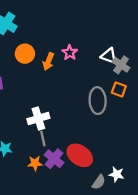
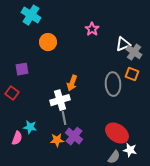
pink star: (70, 53) -> (92, 29), moved
white triangle: (109, 56) -> (123, 44), turned -42
orange arrow: (48, 61) -> (72, 83), moved
red ellipse: (80, 155) -> (117, 133), moved

